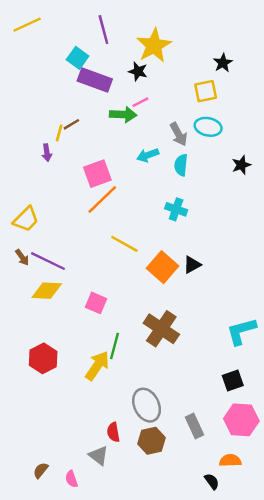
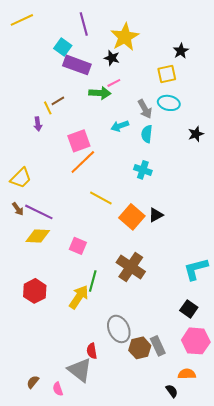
yellow line: (59, 133) -> (48, 108), turned -40
black square: (233, 380) -> (189, 309), turned -36
brown hexagon: (151, 441) -> (140, 348), moved
gray triangle: (99, 456) -> (80, 370), size x1.5

